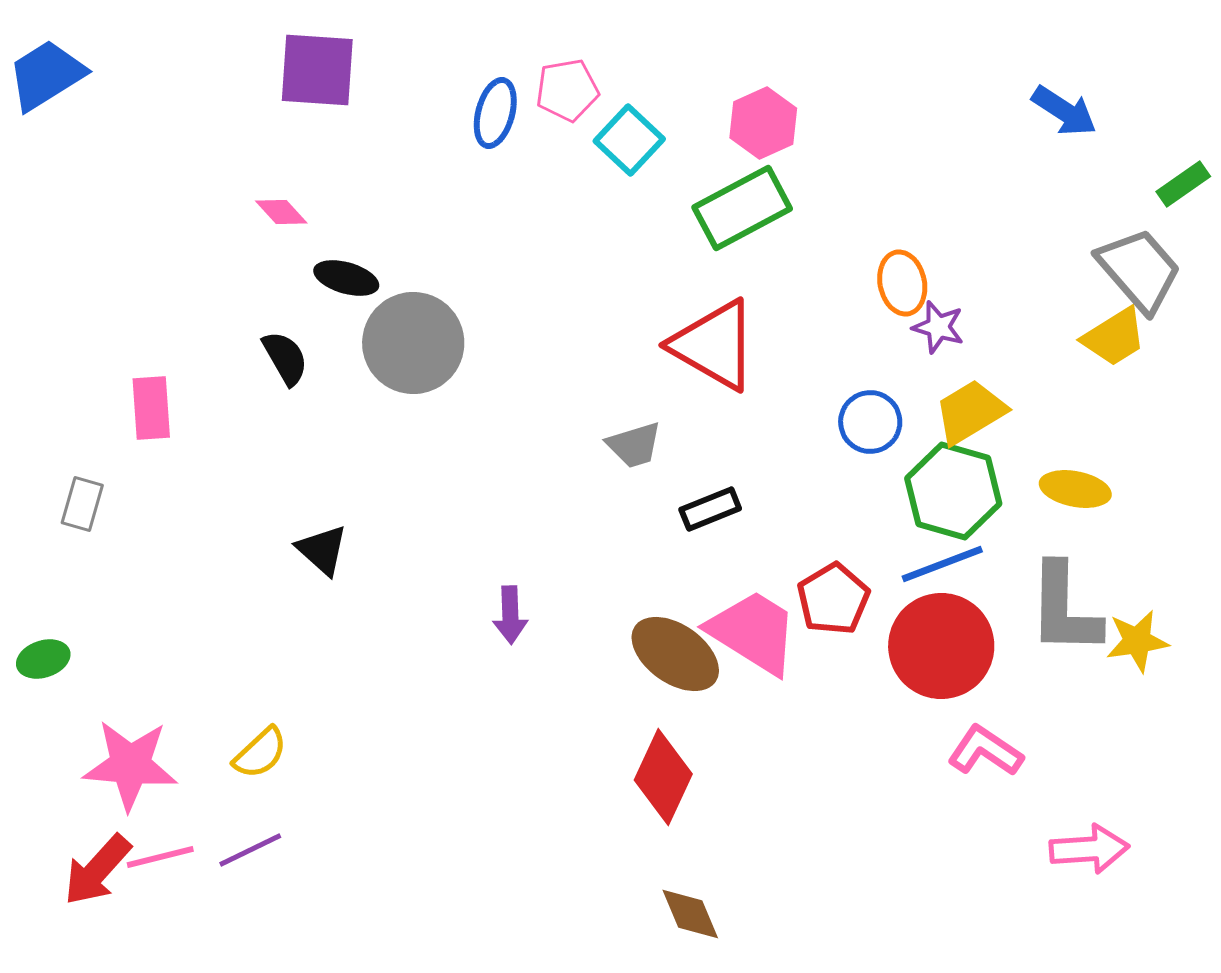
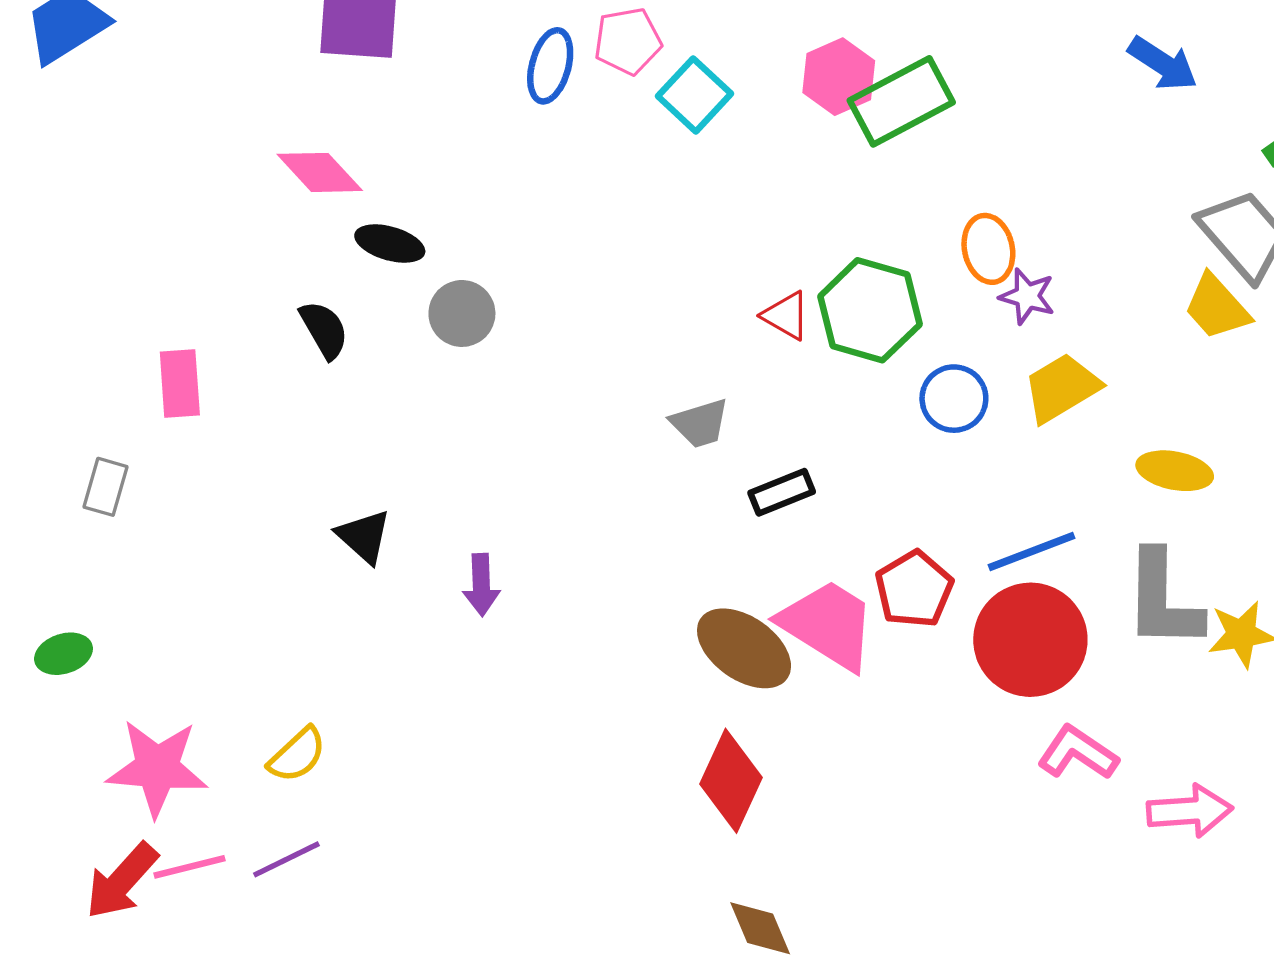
green rectangle: (742, 208) -> (901, 101), moved
pink diamond: (281, 212) -> (320, 172), size x1.5
yellow trapezoid: (1114, 337) -> (1217, 307), turned 80
gray circle: (413, 343) -> (462, 313), size x0.6
red triangle: (714, 345) -> (786, 316), size x0.5
green hexagon: (953, 491) -> (870, 310), moved
purple arrow: (510, 615) -> (481, 585), moved
pink arrow: (1089, 849) -> (1190, 811), moved

